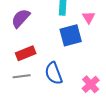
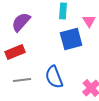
red rectangle: (26, 53) -> (15, 52), moved

